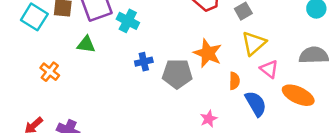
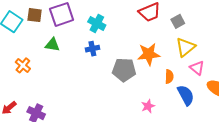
cyan cross: (128, 21) -> (97, 23), moved
orange star: (208, 53) -> (149, 54), turned -30
blue cross: (144, 62) -> (92, 49), moved

